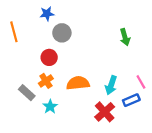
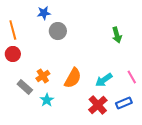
red circle: (49, 57) -> (13, 54), moved
orange semicircle: (78, 83) -> (73, 78), turned 125
cyan arrow: (111, 85) -> (104, 80), turned 36
blue rectangle: (131, 100) -> (124, 103), moved

